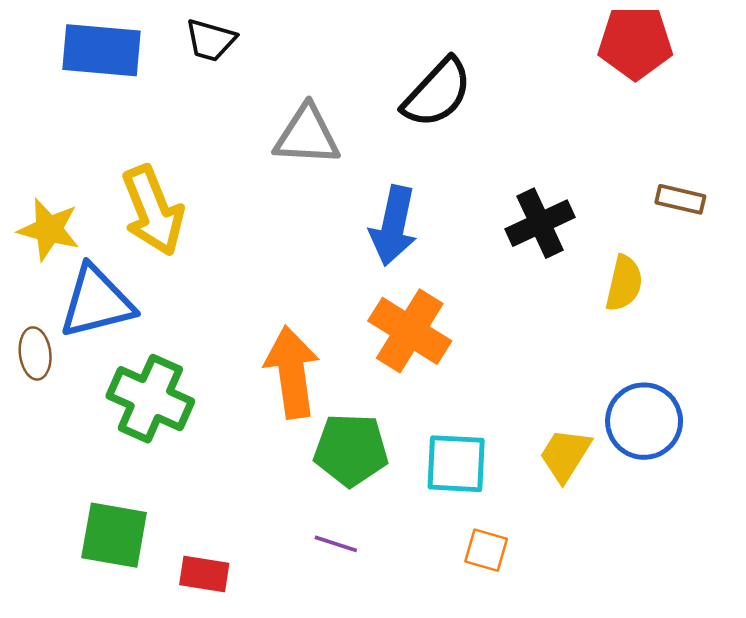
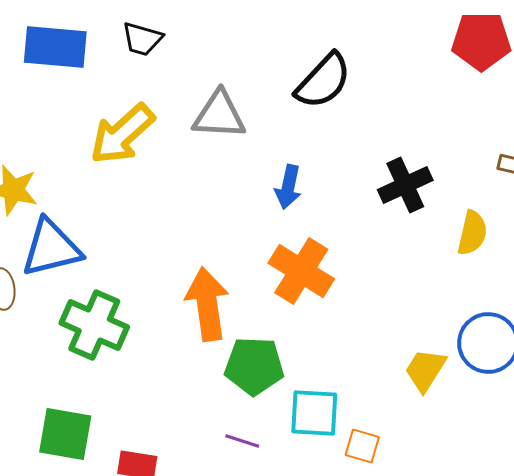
yellow arrow: (153, 211) -> (122, 134), moved, turned 70
blue arrow: (393, 226) -> (288, 187), size x0.7
cyan square: (456, 464) -> (314, 413), moved

